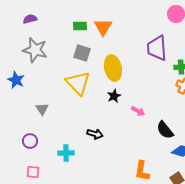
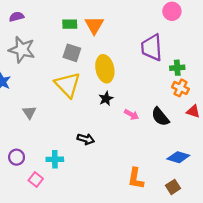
black semicircle: (165, 130) -> (160, 117), moved
purple circle: (30, 141) -> (17, 157), moved
pink square: (33, 172) -> (36, 179), moved, turned 32

